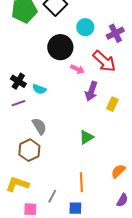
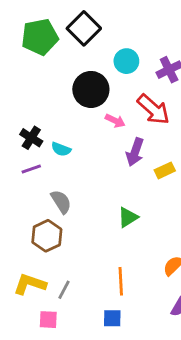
yellow rectangle: (112, 104) -> (165, 170), turned 40
gray line: (52, 196) -> (64, 290), moved

